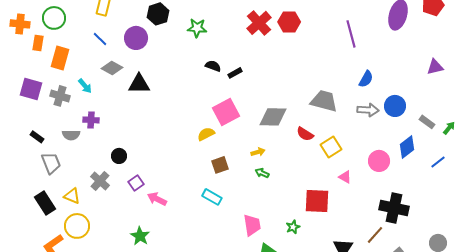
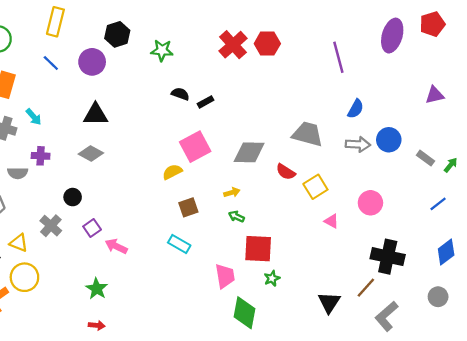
gray diamond: (112, 68) -> (91, 154), moved
blue diamond: (407, 147) -> (446, 252), moved
red square: (317, 201) -> (258, 249), moved

